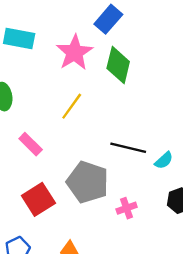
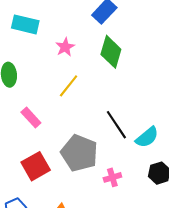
pink star: (74, 53) -> (65, 47), moved, size x0.6
black line: (128, 148) -> (116, 125), turned 40
cyan semicircle: (164, 160) -> (147, 137), size x1.4

